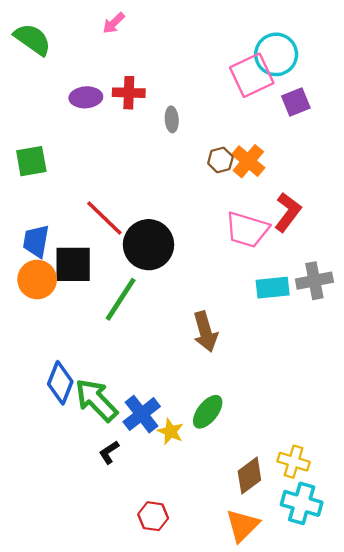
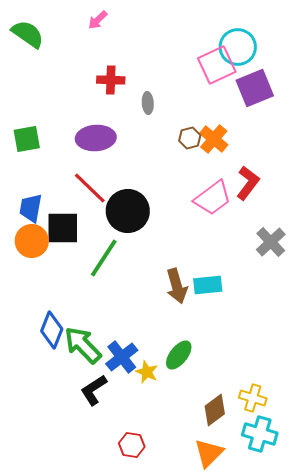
purple ellipse: (86, 97) -> (96, 138), moved, size x1.4
purple square: (296, 102) -> (255, 88), size x1.5
pink trapezoid: (247, 230) -> (213, 198), turned -54
gray cross: (314, 281) -> (271, 242), turned -32
cyan rectangle: (273, 288) -> (208, 285), moved
black L-shape: (109, 452) -> (94, 390), size x1.5

